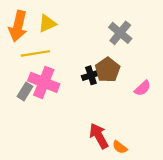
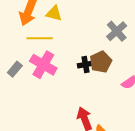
yellow triangle: (47, 23) -> (54, 13), turned 30
gray rectangle: (25, 91) -> (15, 69), moved

